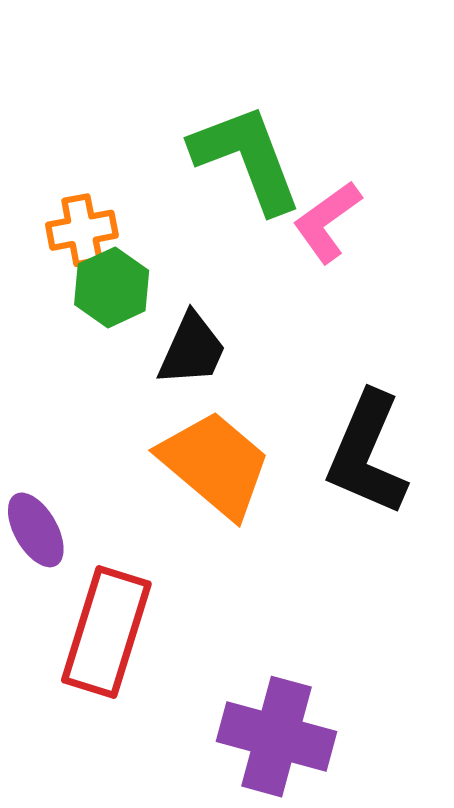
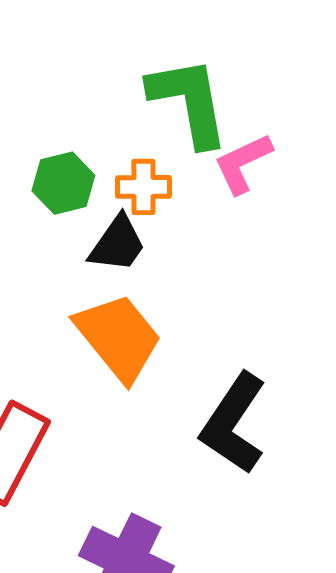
orange cross: (82, 230) -> (143, 187), moved
black L-shape: (367, 454) -> (234, 423), moved

